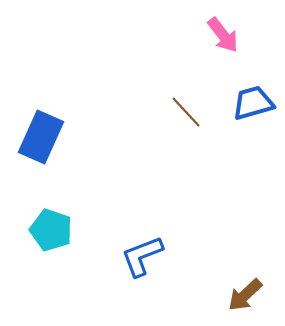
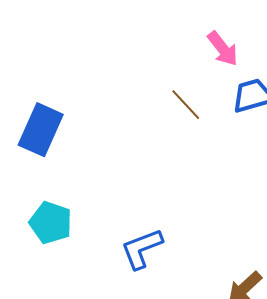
pink arrow: (223, 35) -> (223, 49), moved

